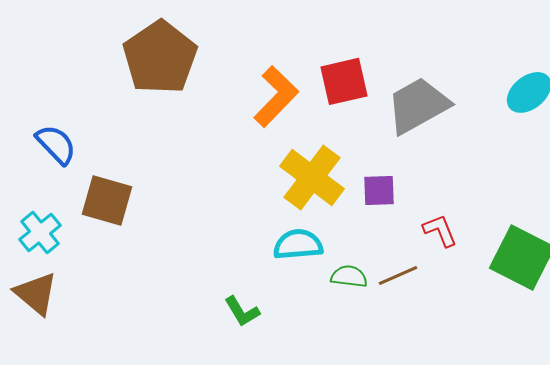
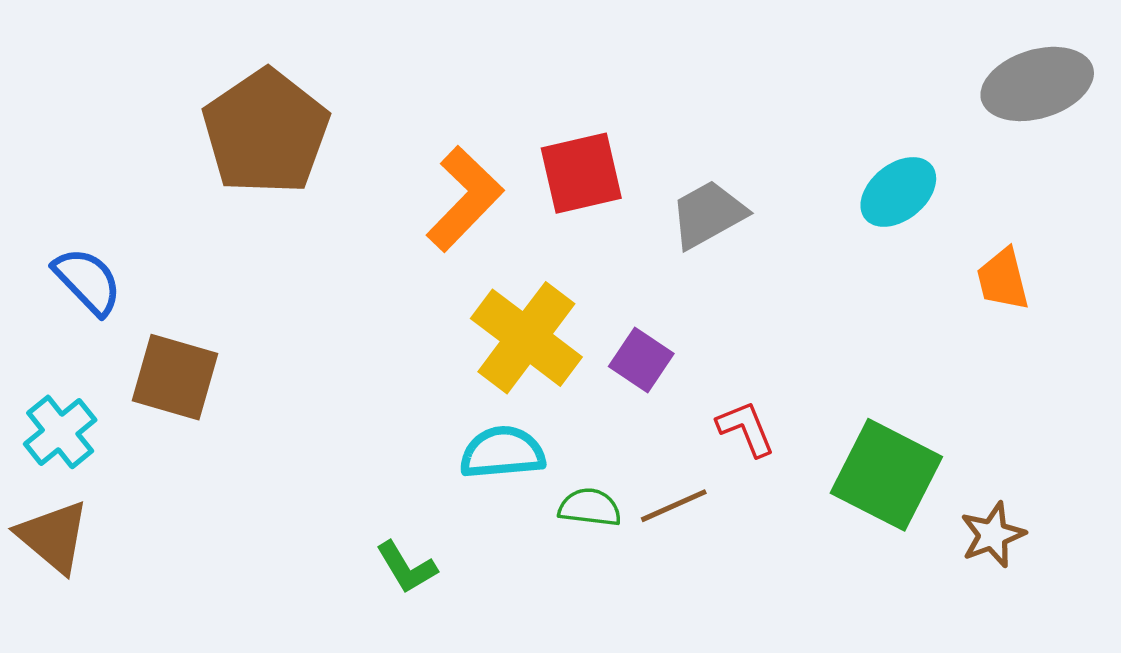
gray trapezoid: (418, 105) -> (708, 214), size x0.7
purple square: (379, 190) -> (641, 360), turned 36

